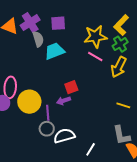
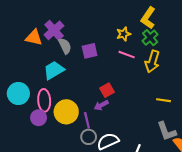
purple square: (58, 23) -> (90, 51), moved
yellow star: (95, 37) -> (124, 34), size x0.6
cyan trapezoid: (54, 51) -> (54, 70), moved

